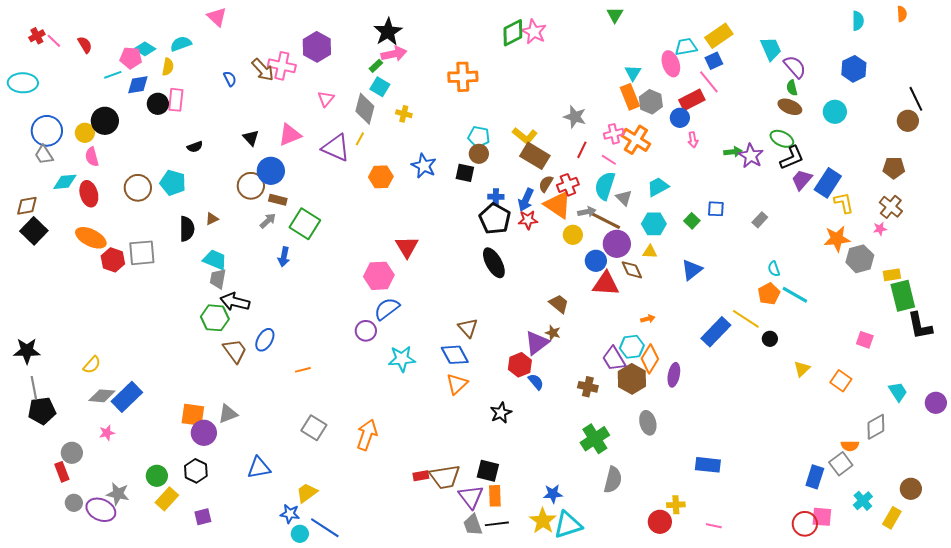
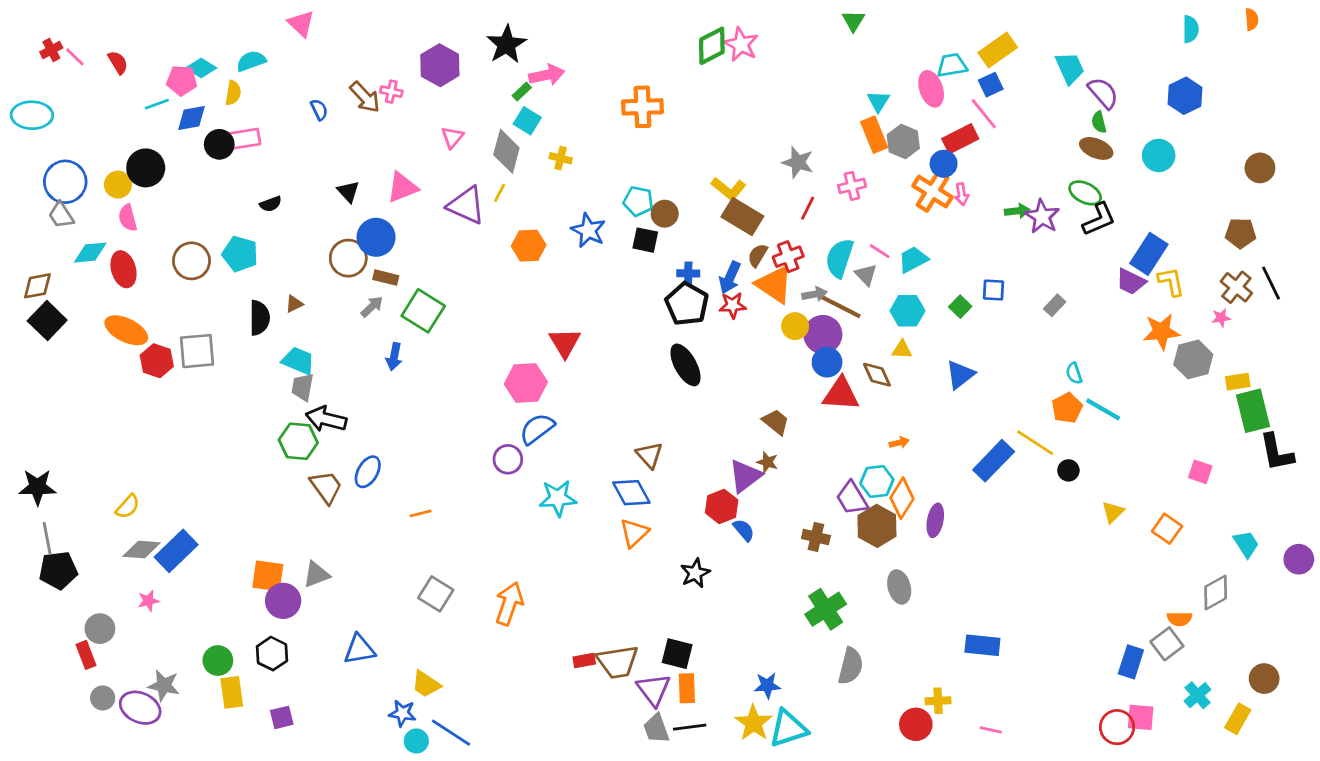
black star: (388, 32) -> (506, 44), moved
pink cross: (282, 66) -> (391, 92), size x0.6
black line: (916, 99) -> (1271, 283), moved
pink rectangle: (176, 100) -> (244, 139), turned 75
cyan pentagon: (479, 137) -> (638, 201), moved
orange cross: (636, 140) -> (932, 191), moved
pink line: (609, 160) -> (880, 251), moved
purple trapezoid: (802, 180) -> (1131, 282), moved, turned -105
purple circle: (617, 244) -> (823, 334), moved
yellow trapezoid: (307, 493) -> (426, 684), turned -110
yellow rectangle: (167, 499) -> (232, 692), turned -50

